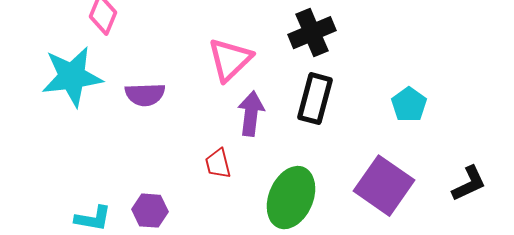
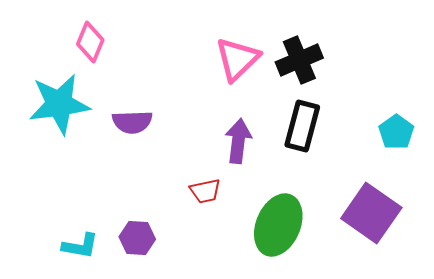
pink triangle: (230, 60) -> (237, 59), moved
red trapezoid: (218, 164) -> (205, 191), turned -88

